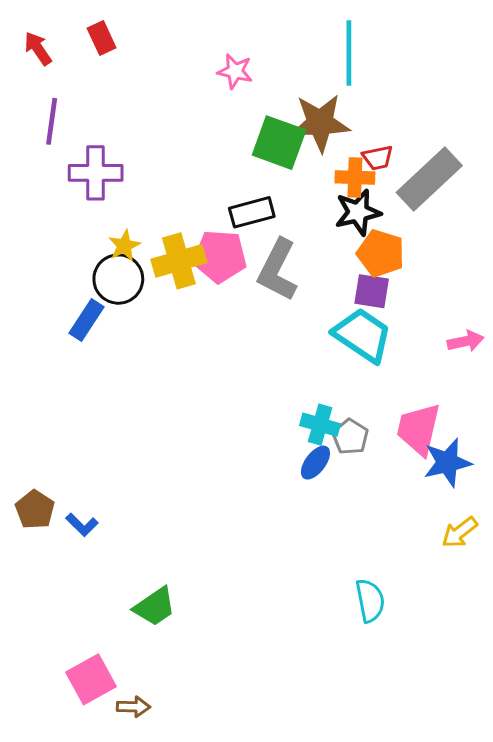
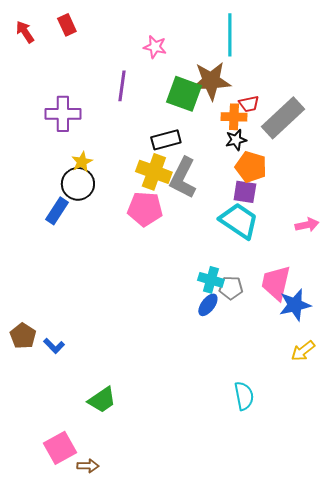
purple line: (52, 121) -> (122, 86), moved
black star: (358, 212) -> (236, 140), size x0.7
pink pentagon: (220, 256) -> (145, 209), moved
yellow cross: (179, 261) -> (154, 172), moved, turned 36
gray pentagon: (350, 437) -> (231, 288), turned -30

